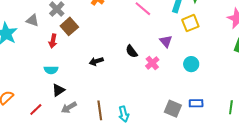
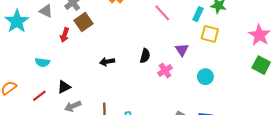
yellow square: (190, 23) -> (210, 34), turned 30
black semicircle: (132, 51) -> (145, 56), turned -136
cyan semicircle: (51, 70) -> (42, 62), moved
red line: (36, 109) -> (39, 96), moved

